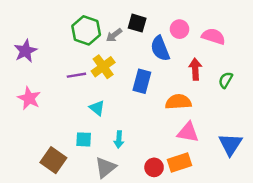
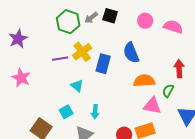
gray arrow: (114, 35) -> (91, 18), moved
blue semicircle: (160, 49) -> (131, 53), moved
red arrow: (195, 69) -> (179, 69), moved
green semicircle: (226, 80) -> (168, 91), moved
blue rectangle: (142, 81) -> (103, 64), moved
cyan square: (84, 139) -> (66, 112), turned -32

